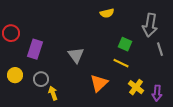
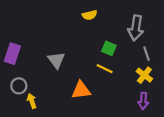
orange triangle: (99, 83) -> (81, 90), turned 36
yellow cross: (136, 87) -> (144, 75), moved

